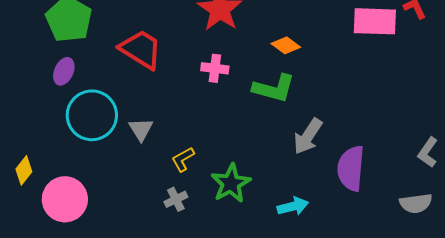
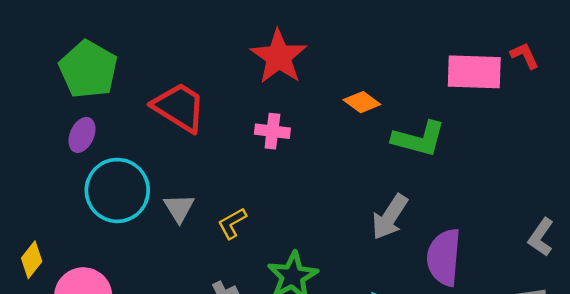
green L-shape: (274, 88) -> (419, 139), moved
yellow L-shape: (183, 159) -> (232, 223), moved

